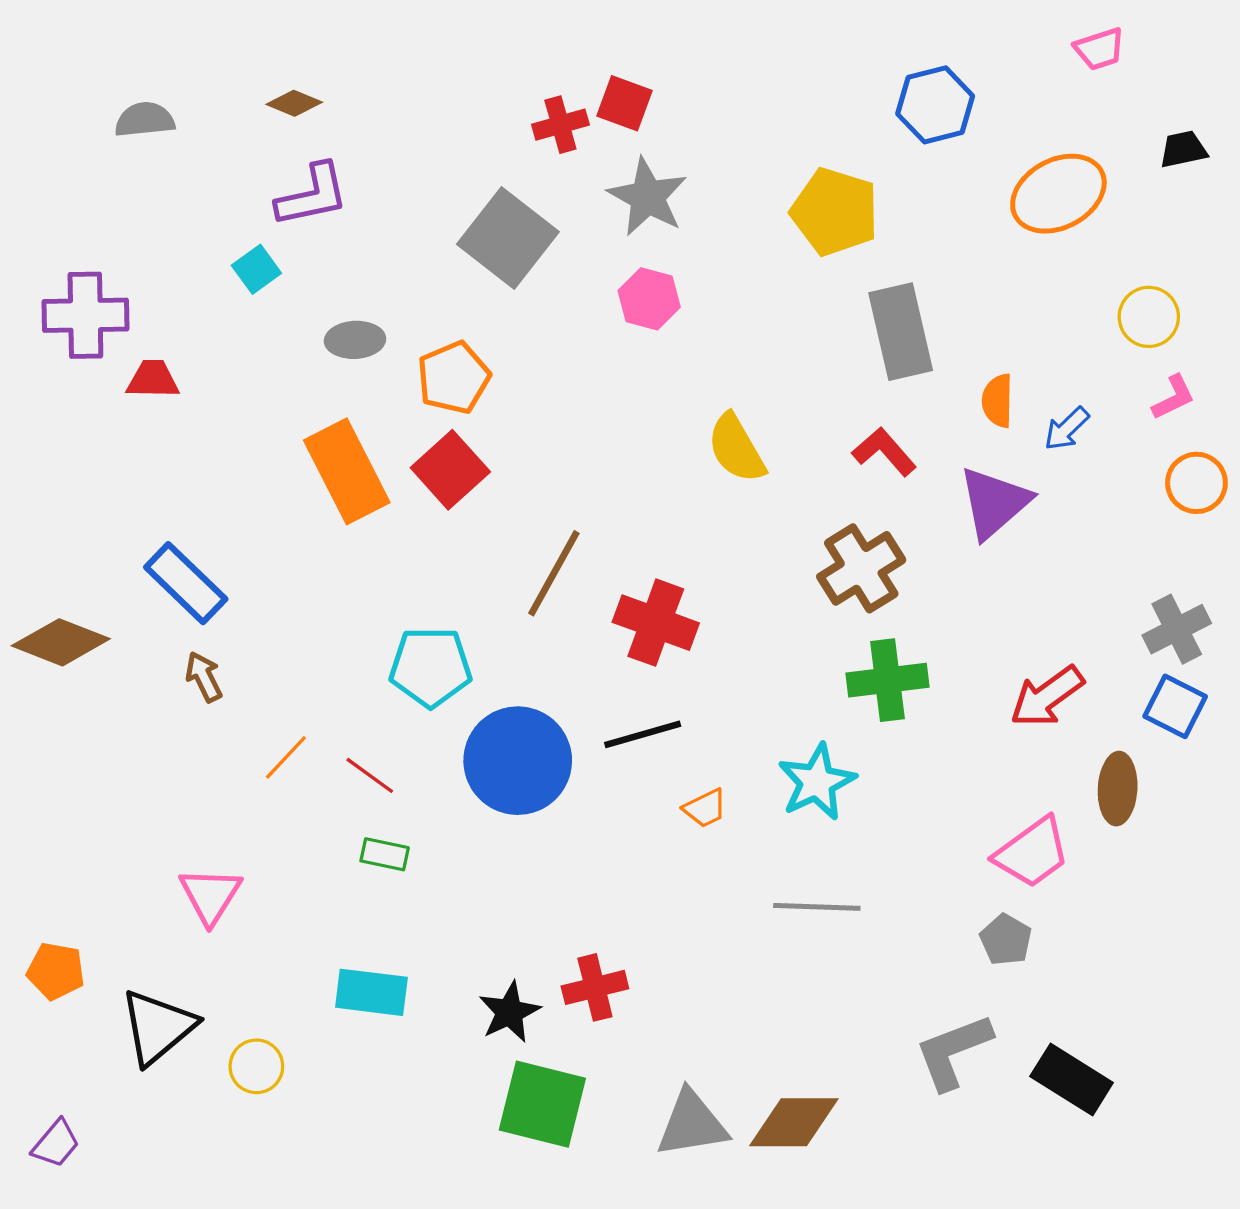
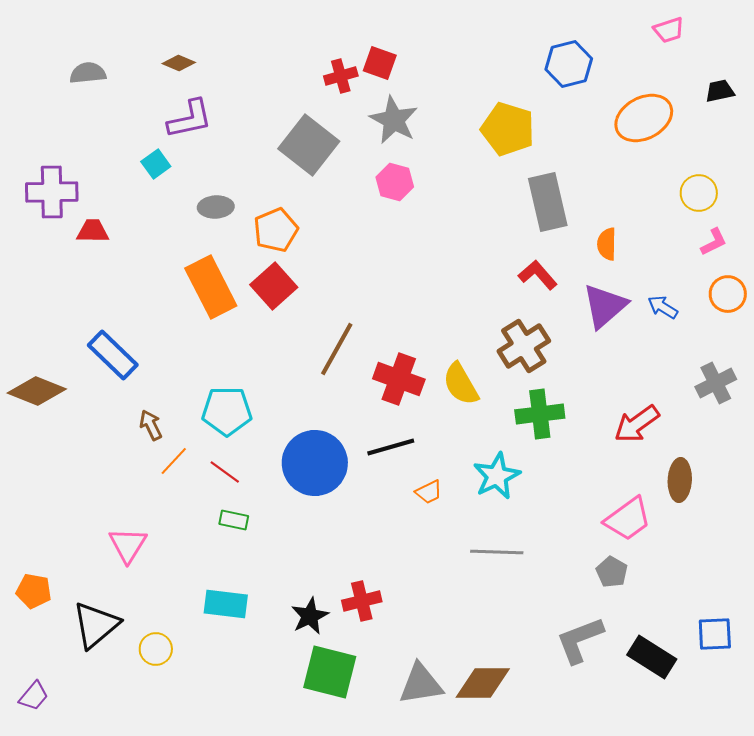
blue arrow: (1067, 429) -> (663, 307), moved, turned 76
yellow semicircle: (736, 448) -> (461, 384), moved
cyan pentagon: (431, 667) -> (227, 411), moved
brown arrow: (204, 677) -> (151, 425), moved
blue square: (1175, 706) -> (715, 634), moved, turned -30

